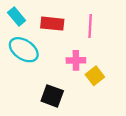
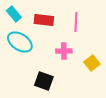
yellow square: (95, 76) -> (92, 63), moved

